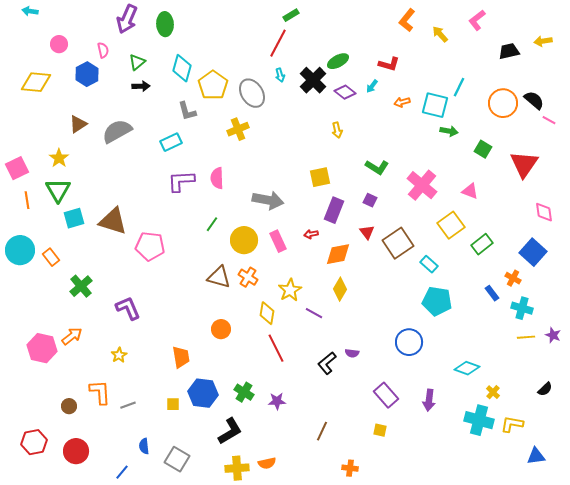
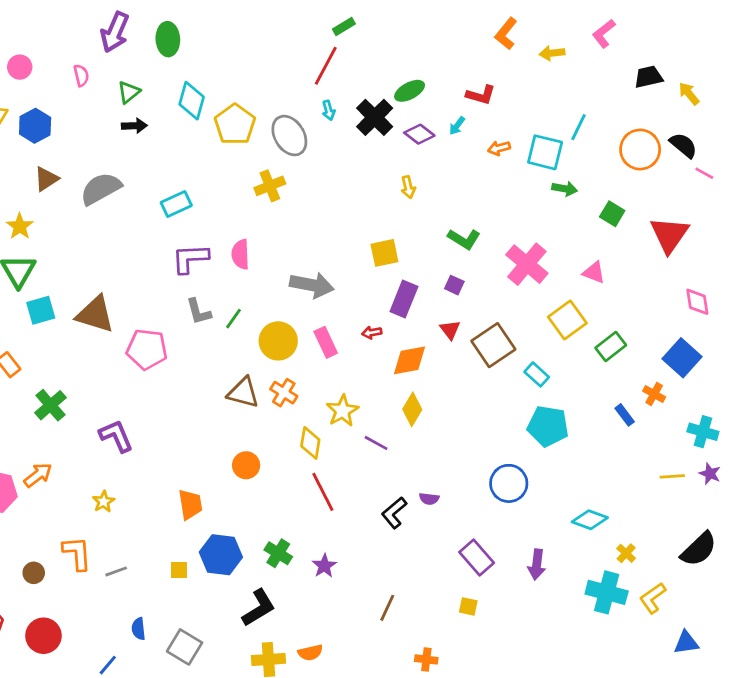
yellow arrow: (440, 34) -> (552, 53), turned -54
yellow arrow: (543, 41) -> (689, 94), moved, turned 60
blue hexagon: (87, 74) -> (35, 126), moved
gray L-shape: (187, 111) -> (199, 312), moved
cyan cross: (522, 308) -> (703, 432), moved
black semicircle: (545, 389) -> (699, 549), size x1.8
purple star: (277, 401) -> (324, 566), turned -30
yellow L-shape: (512, 424) -> (653, 598), turned -45

